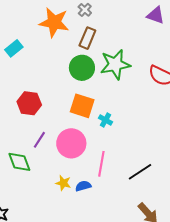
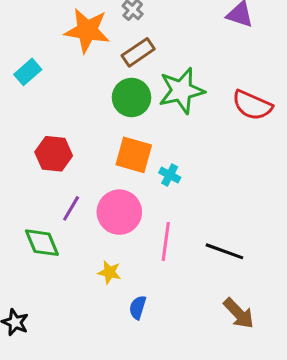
brown rectangle: (87, 38) -> (138, 52), turned 35
black line: (140, 172) -> (224, 251), turned 55
blue semicircle: (83, 186) -> (138, 307), moved, turned -56

